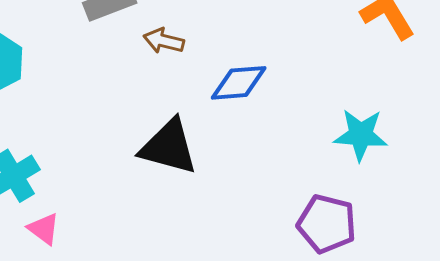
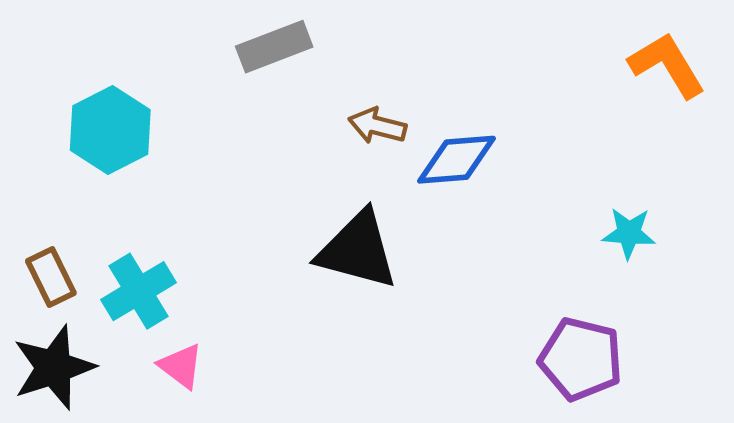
brown arrow: (164, 41) -> (377, 126), moved
cyan star: (361, 135) -> (629, 233), size x0.7

